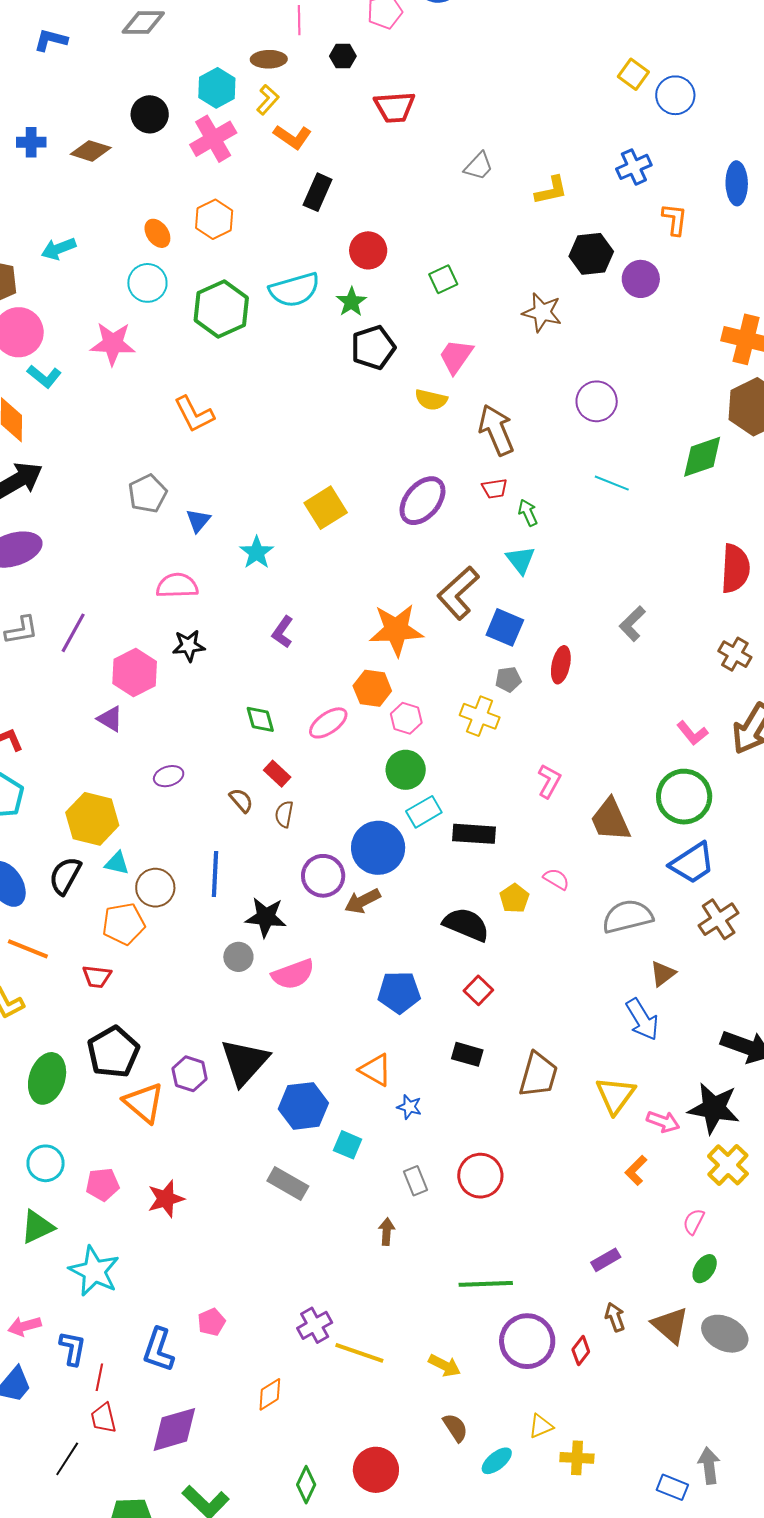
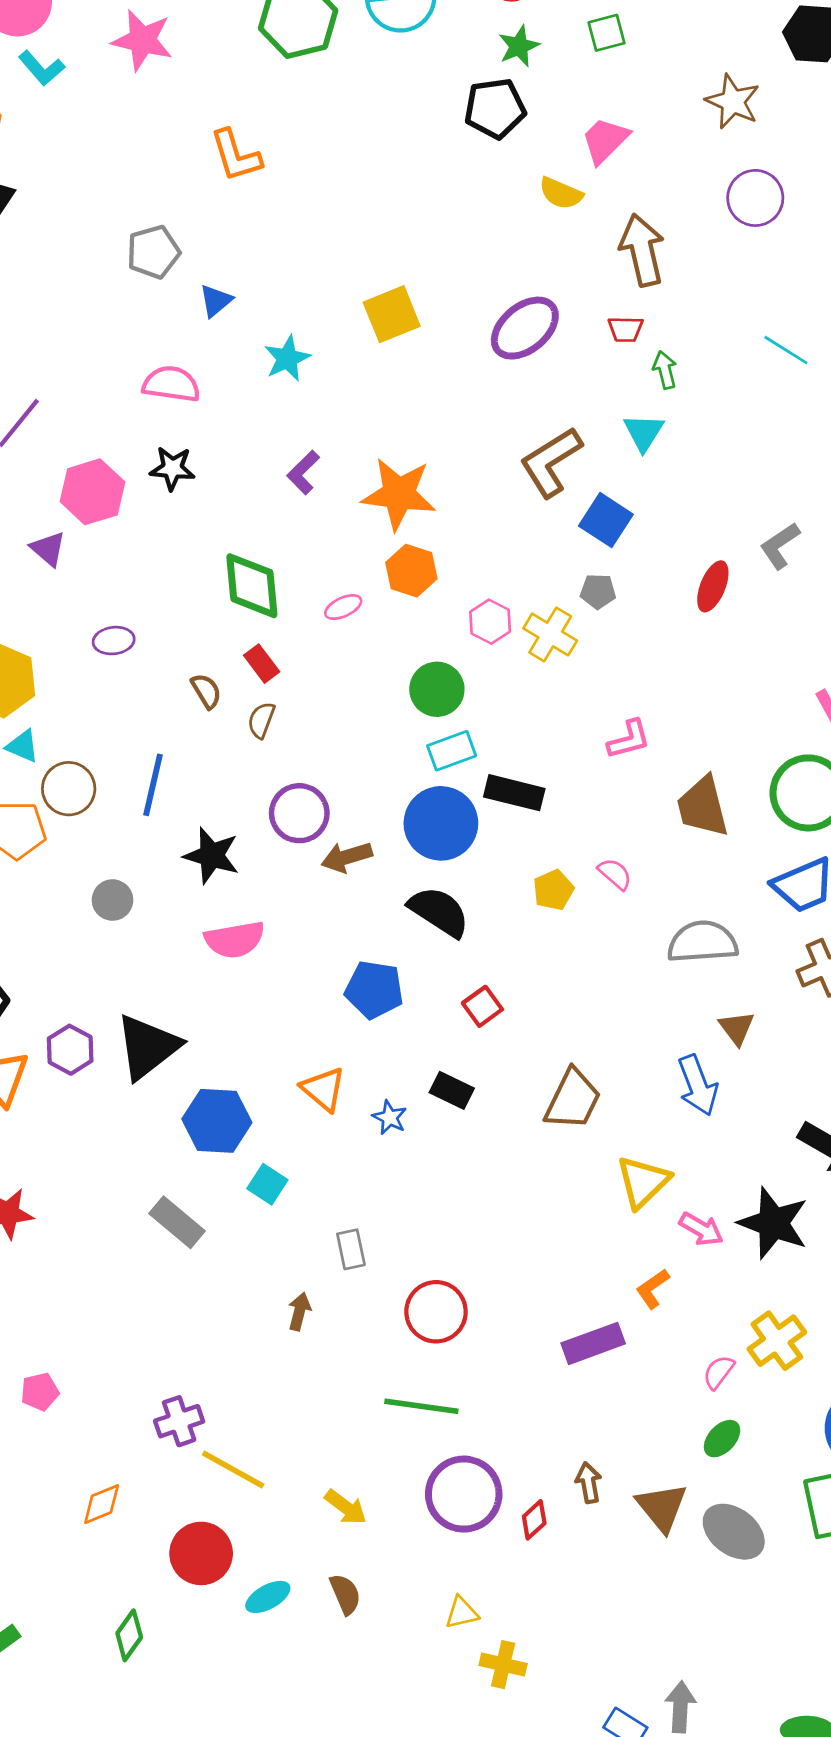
green star: (351, 302) -> (519, 46), moved
purple circle: (597, 401) -> (755, 198), moved
orange star: (396, 630) -> (399, 494), moved
red ellipse: (561, 665) -> (713, 586), moved
pink hexagon: (406, 718) -> (490, 622), moved
green diamond: (260, 719) -> (252, 586), size x1.6
pink ellipse: (328, 723) -> (343, 607), size x0.7
pink L-shape: (549, 781) -> (629, 739), turned 36
blue circle: (378, 848) -> (441, 823), moved
black semicircle: (466, 924) -> (439, 912), moved
gray circle: (238, 957) -> (112, 900), moved
brown triangle: (663, 974) -> (737, 1028), turned -40
brown trapezoid: (538, 1075) -> (573, 1099), moved
blue star: (409, 1107) -> (390, 1117), moved
yellow cross: (728, 1165) -> (777, 1341), moved
red circle: (480, 1176) -> (436, 1312), moved
purple rectangle: (606, 1260) -> (593, 1343), moved, size x1.5
cyan ellipse: (497, 1461) -> (268, 1597), moved
red circle: (376, 1470) -> (201, 1553), moved

